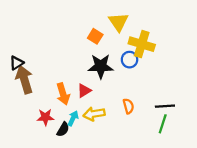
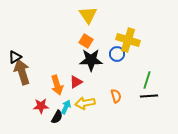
yellow triangle: (118, 22) -> (88, 15), moved
orange square: (95, 36) -> (86, 41), moved
green line: (163, 124) -> (147, 80), moved

